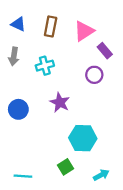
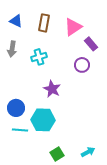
blue circle: (18, 109) -> (16, 108), moved
cyan hexagon: (83, 138) -> (43, 120), moved
green square: (66, 167) -> (57, 154), moved
cyan line: (23, 176) -> (20, 130), moved

